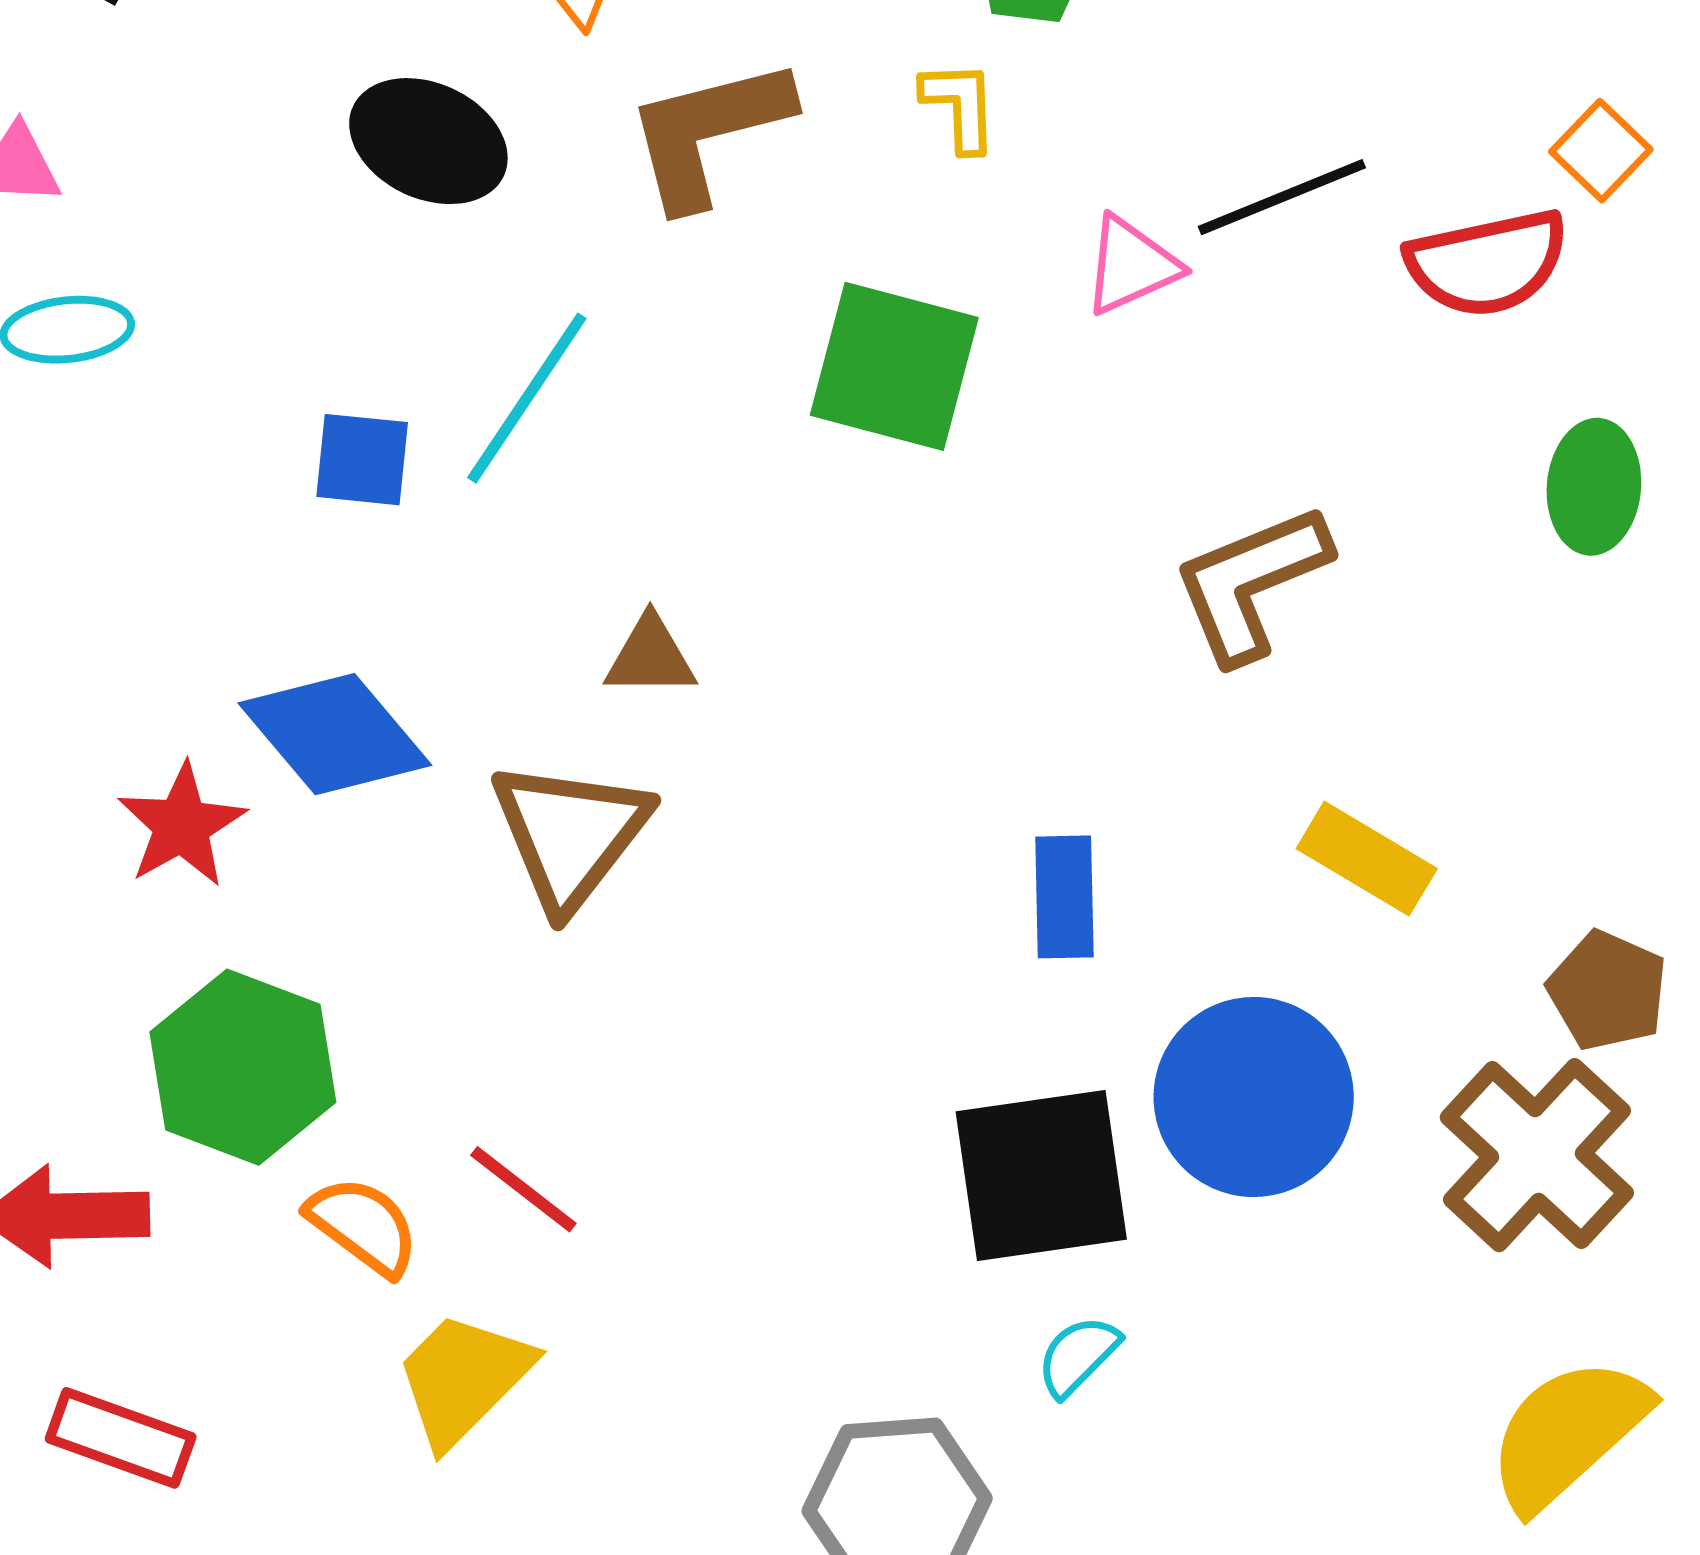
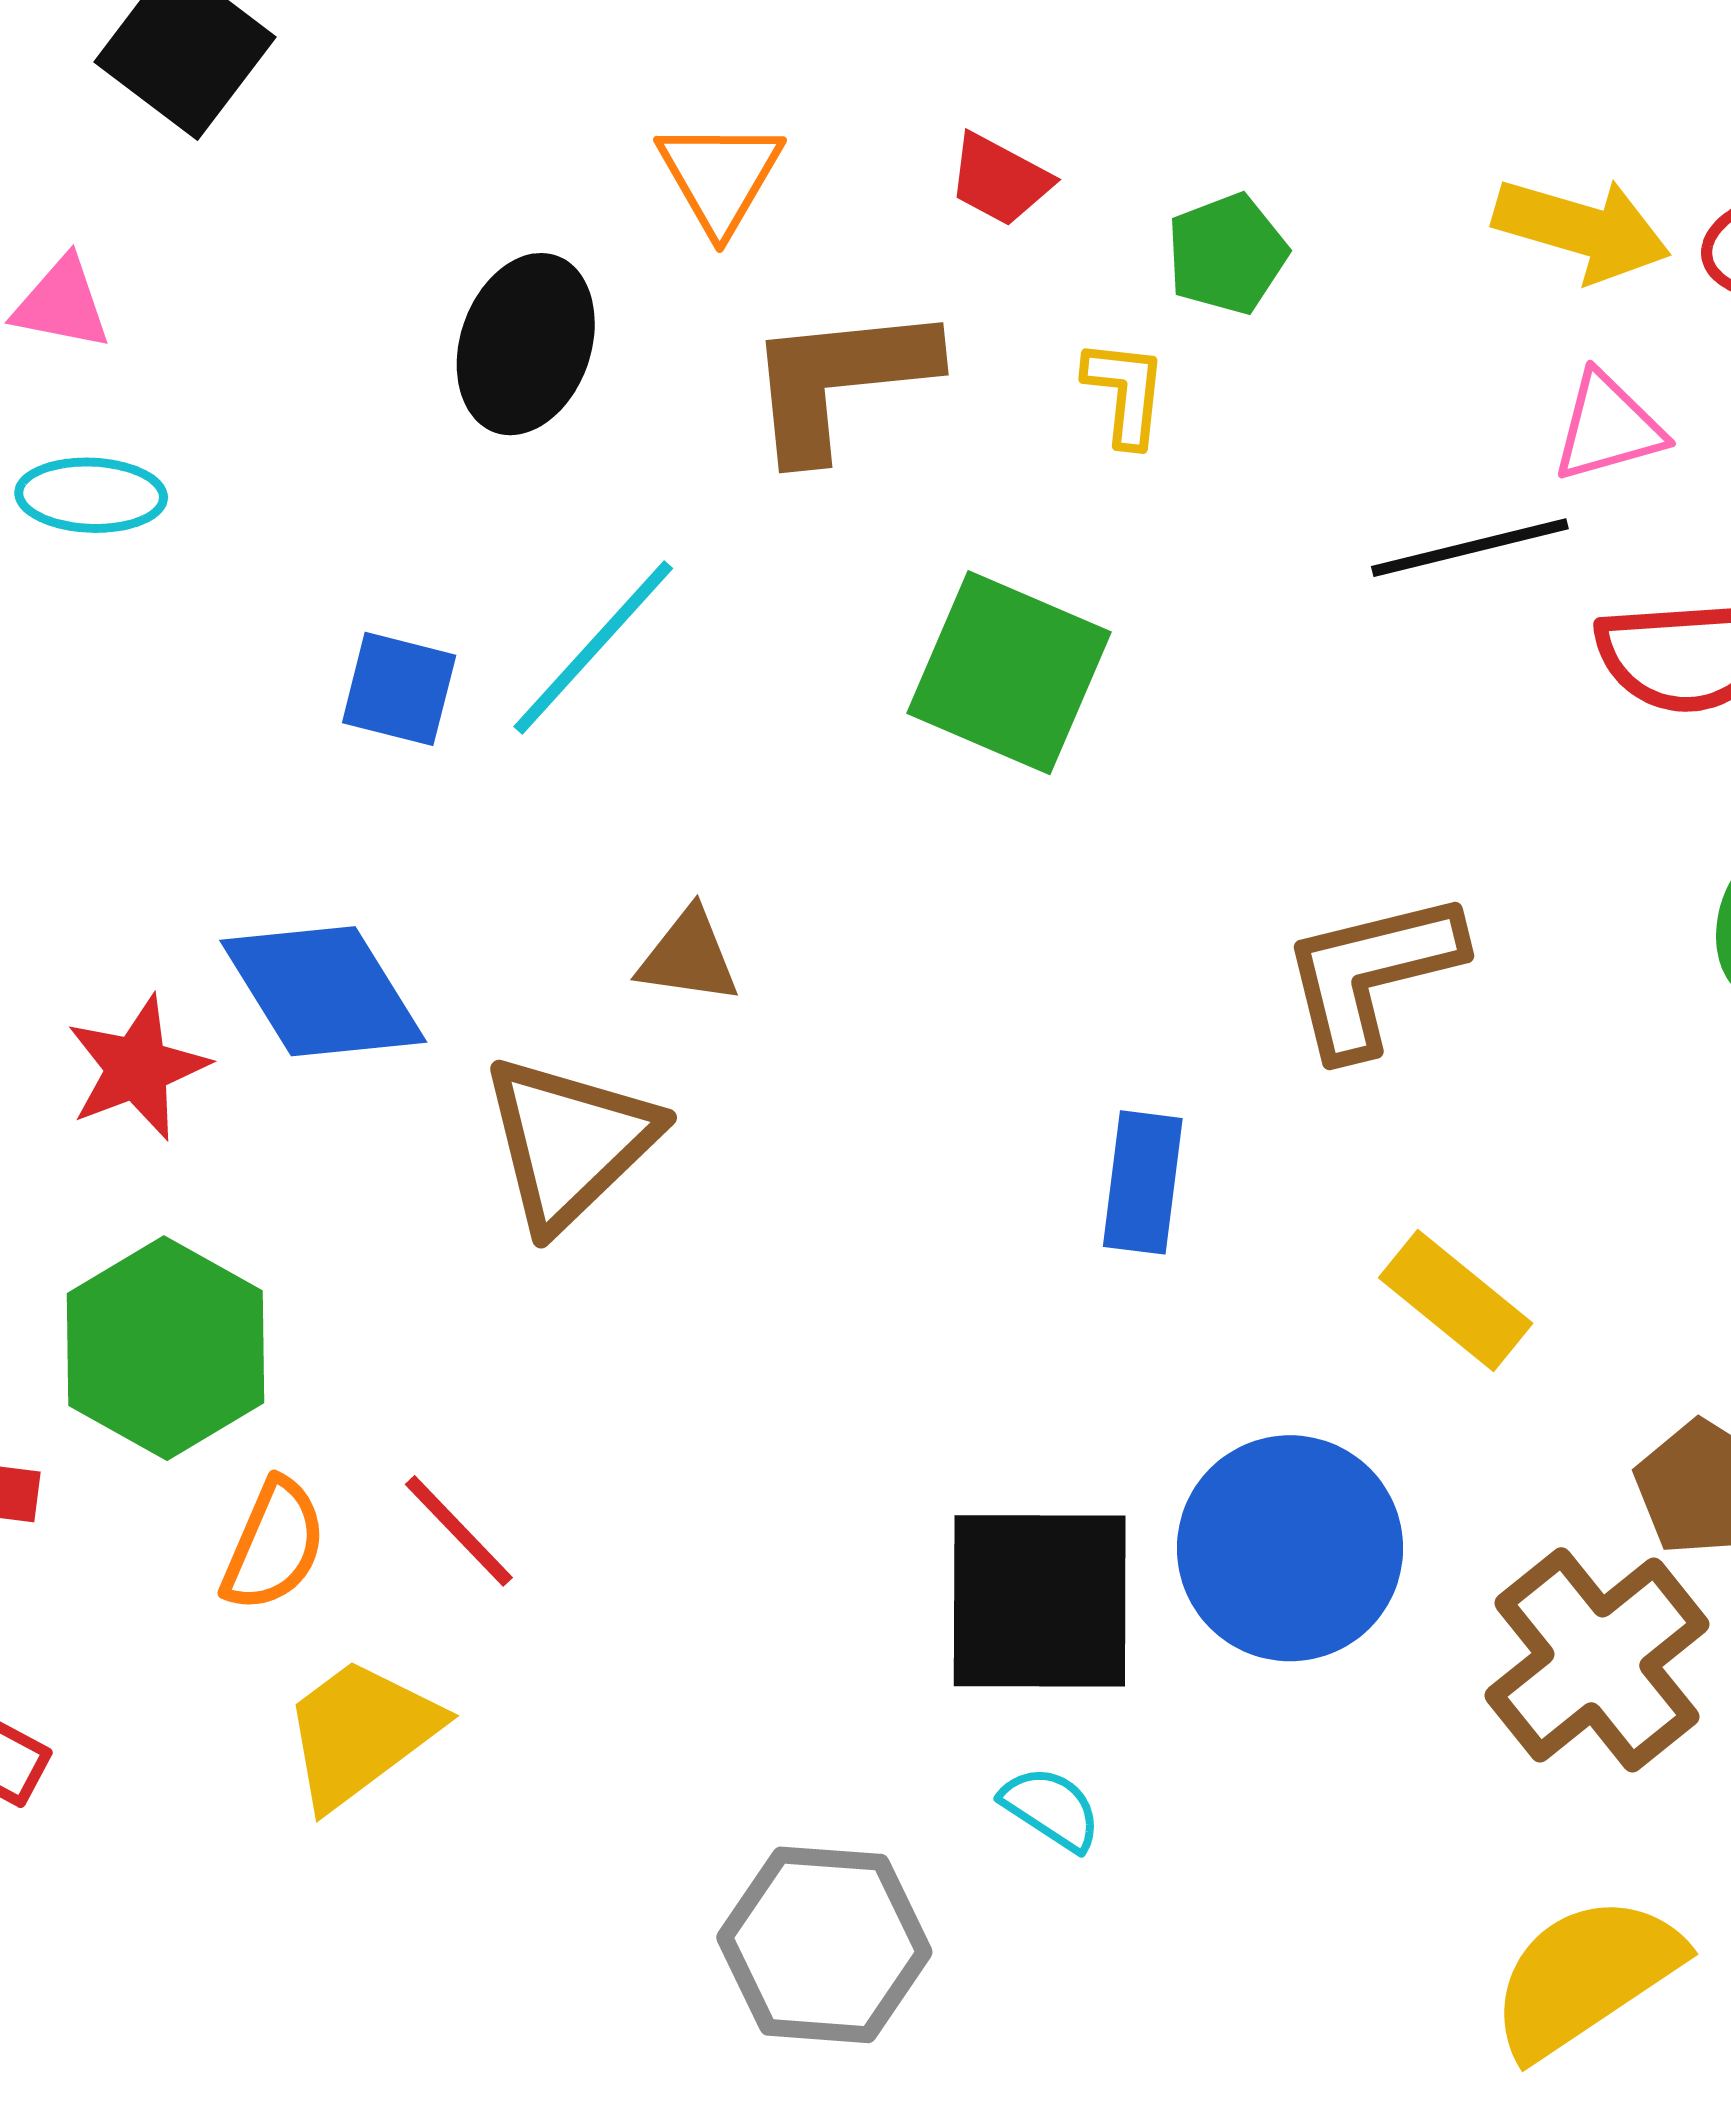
black ellipse: (428, 141) -> (526, 344), turned 76
pink triangle: (1131, 265) -> (1608, 427), moved
blue rectangle: (1064, 897) -> (1143, 1182), moved
orange semicircle: (363, 1226) -> (274, 1545), turned 68
cyan semicircle: (1078, 1356) -> (1051, 1808), turned 70

